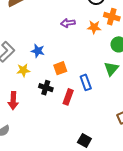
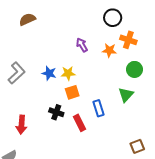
purple arrow: (68, 23) -> (82, 45), turned 64
yellow star: (23, 70) -> (68, 73), moved
red rectangle: (68, 97) -> (79, 123), turned -49

